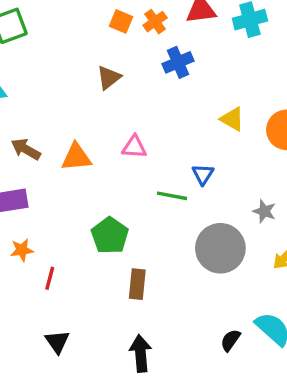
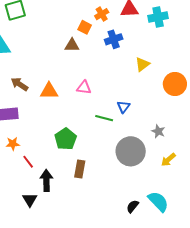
orange square: (121, 21) -> (85, 27), moved
brown triangle: (109, 78) -> (72, 45), turned 35
yellow triangle: (232, 119) -> (142, 64), moved, turned 49
red line: (50, 278) -> (28, 162), turned -56
black arrow: (141, 353) -> (46, 180), moved

